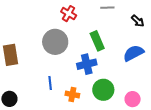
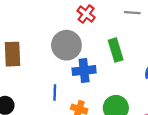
blue cross: (87, 64) -> (84, 71), moved

